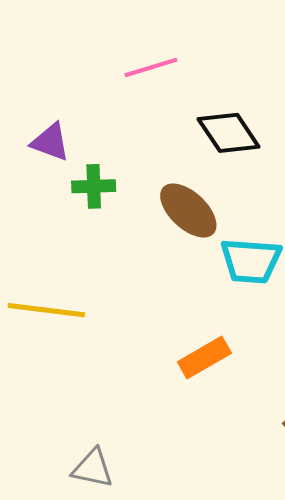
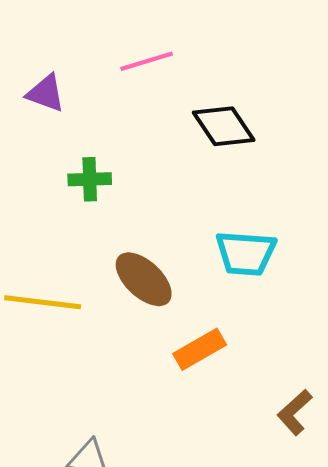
purple triangle: (50, 142) -> (46, 93), moved
brown ellipse: (188, 210) -> (144, 279), moved

